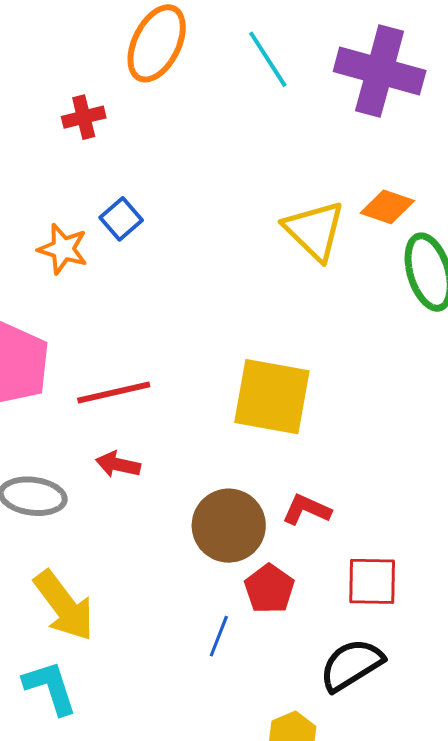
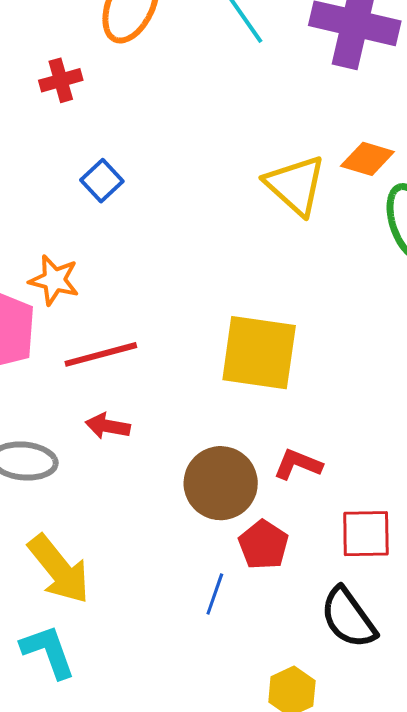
orange star: (63, 249) -> (54, 280), moved
black semicircle: (351, 665) -> (348, 618), turned -92

